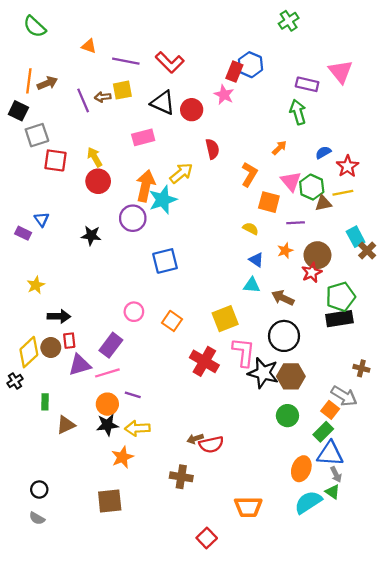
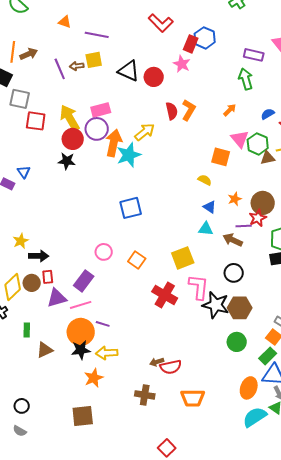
red L-shape: (170, 62) -> (161, 23), moved
gray square: (37, 135) -> (20, 99), turned 30
pink rectangle: (143, 137) -> (101, 110), moved
yellow arrow: (95, 157) -> (70, 118), size x1.5
orange L-shape: (249, 174) -> (189, 110), moved
purple circle: (133, 218) -> (97, 129), moved
purple line: (296, 223) -> (244, 226), moved
black star: (91, 236) -> (67, 161), moved
yellow star: (36, 285) -> (21, 241), moved
black circle: (284, 336) -> (234, 273), size x0.7
orange circle: (107, 404) -> (81, 332), size x1.4
orange trapezoid: (248, 507) -> (193, 398), moved

